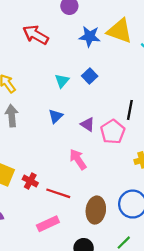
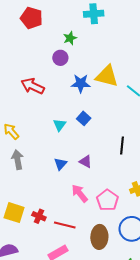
blue triangle: (56, 116) -> (60, 164), moved
pink pentagon: (113, 132) -> (107, 200), moved

